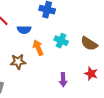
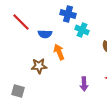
cyan cross: (61, 41) -> (82, 30), moved

